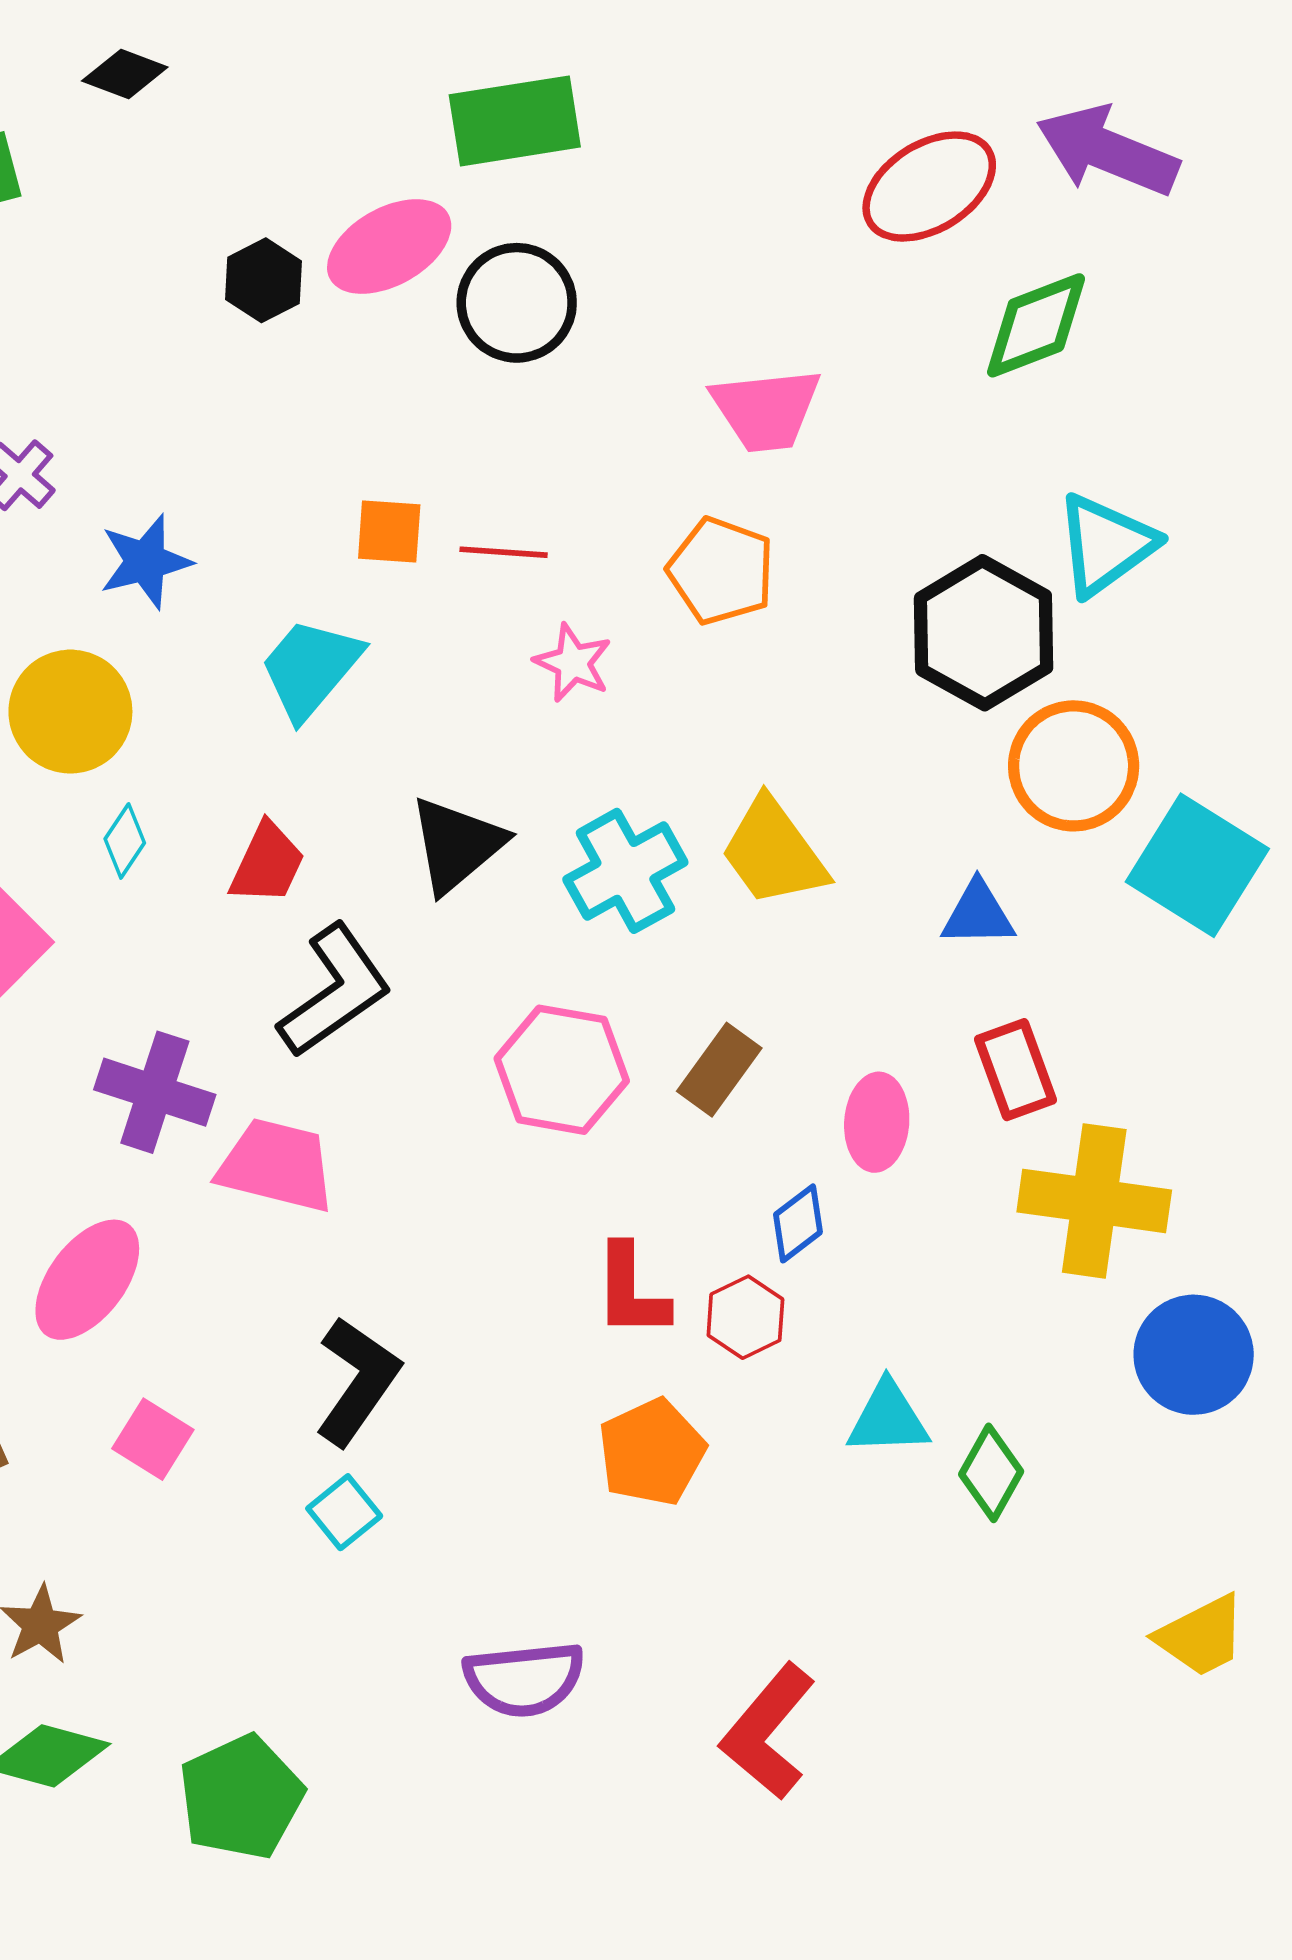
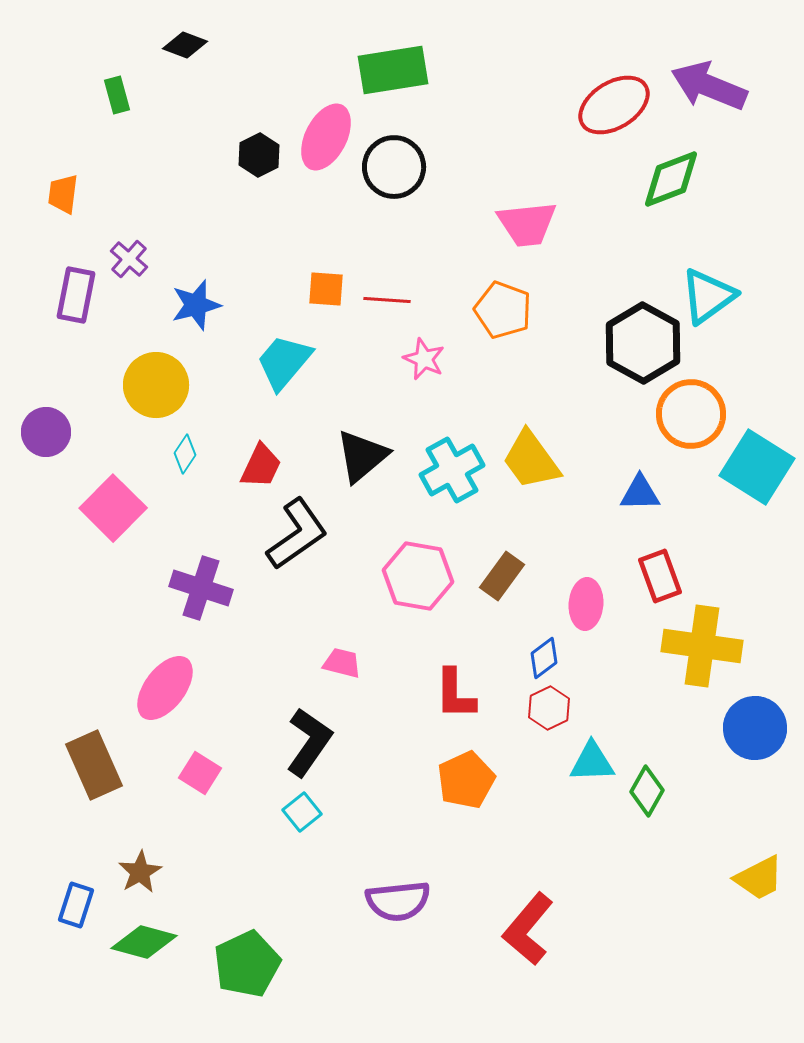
pink ellipse: (389, 247) -> (326, 137), turned -34
pink trapezoid: (277, 1165) -> (342, 663), moved, size x0.6
red hexagon: (745, 1317) -> (549, 708), moved

